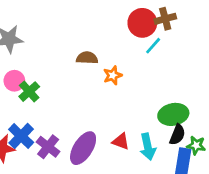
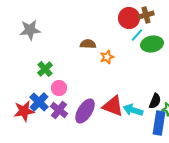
pink circle: (14, 81) -> (59, 88), moved
green ellipse: (173, 114) -> (152, 44), moved
red triangle: (121, 141) -> (113, 106), size x1.6
cyan arrow: (148, 147) -> (133, 110), turned 120

